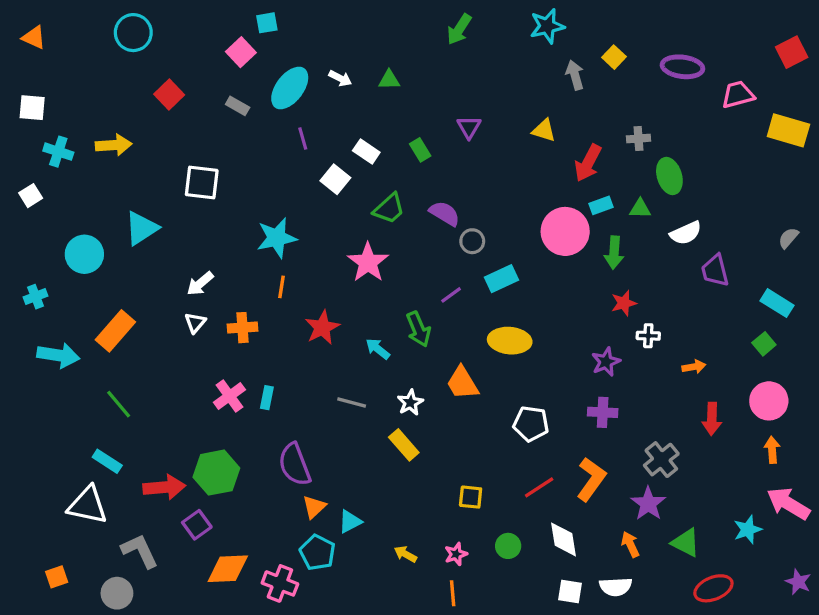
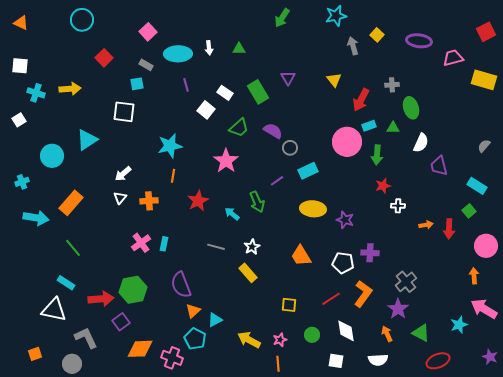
cyan square: (267, 23) -> (137, 84), moved
white arrow: (340, 78) -> (209, 48), turned 56
cyan ellipse: (290, 88) -> (178, 54), turned 52
yellow triangle: (544, 130) -> (334, 80), turned 35
green rectangle: (420, 150) -> (258, 92), size x1.6
white semicircle: (686, 233) -> (421, 143), turned -42
purple star: (606, 362) -> (345, 220), moved, turned -30
orange trapezoid: (462, 383) -> (301, 256), moved
pink circle: (769, 401) -> (486, 246), moved
red arrow: (712, 419) -> (449, 229), moved
white pentagon: (531, 424) -> (343, 263), moved
yellow arrow: (405, 554) -> (249, 340), size x1.6
white square: (570, 592) -> (336, 361), moved

